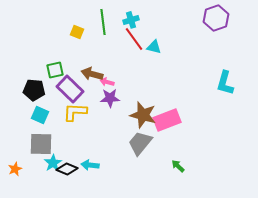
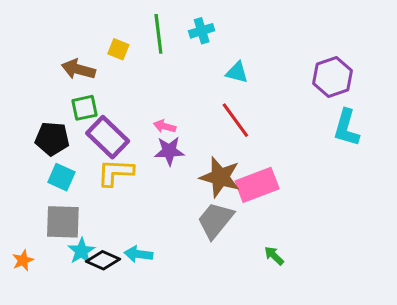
purple hexagon: (216, 18) -> (333, 77), moved
red line: (134, 39) -> (235, 120), moved
brown arrow: (92, 74) -> (78, 69), moved

